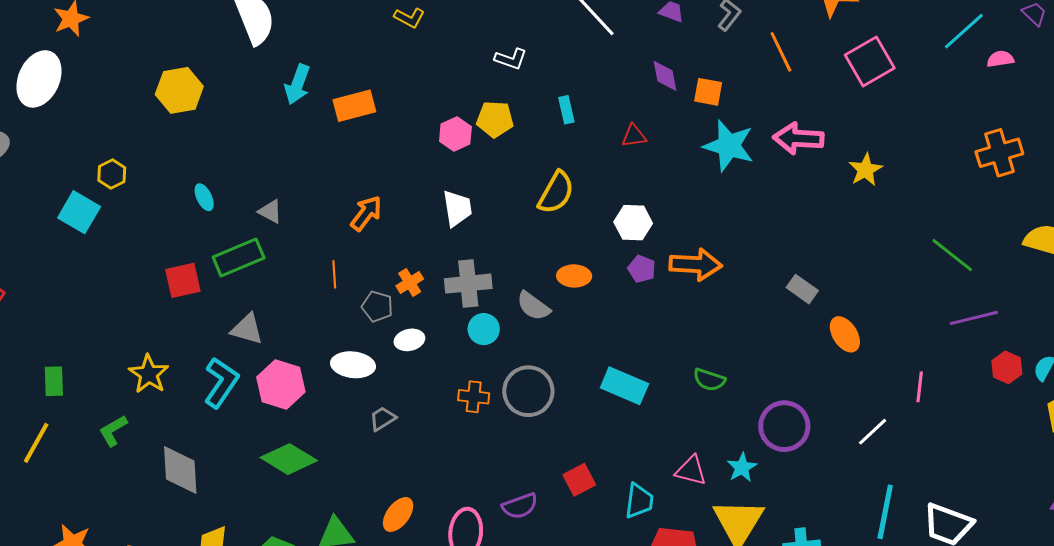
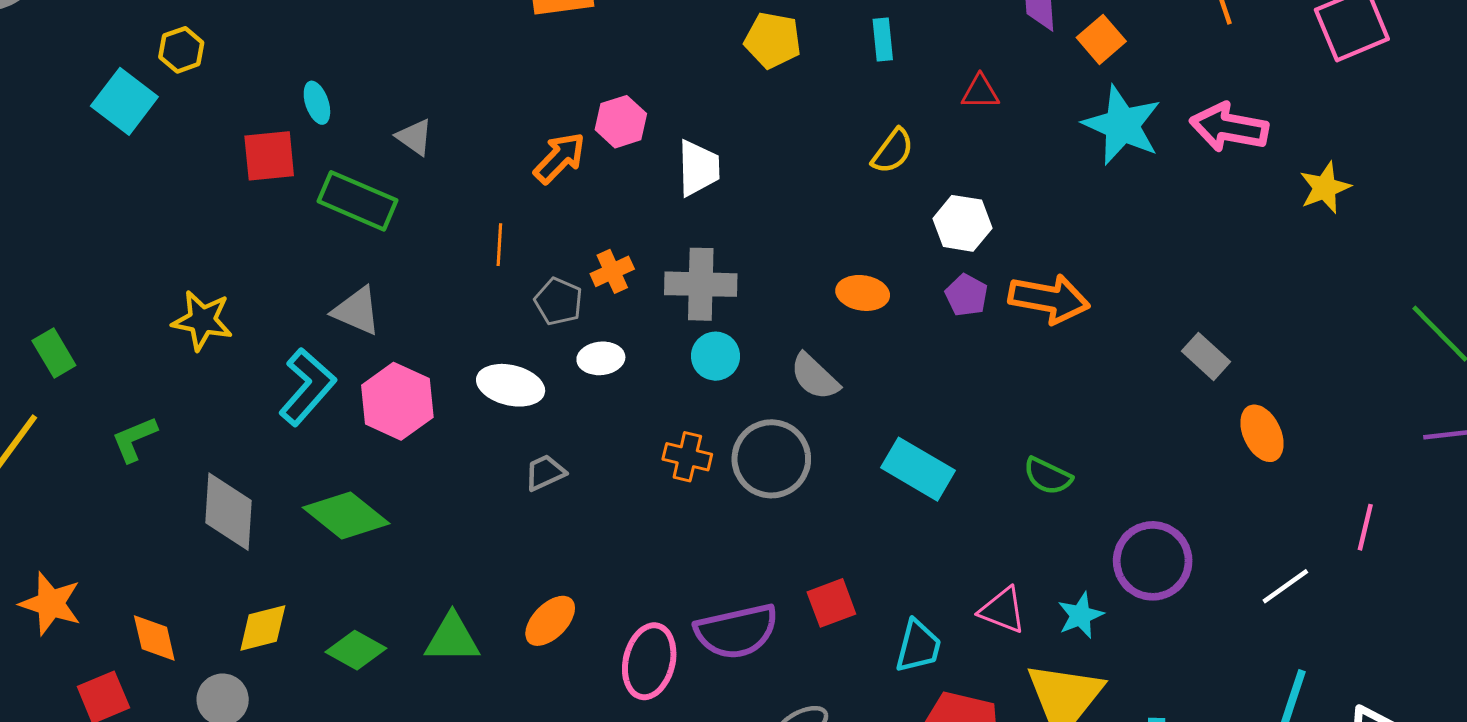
orange square: (708, 92) -> (1101, 39), turned 32
pink hexagon: (455, 134) -> (621, 122), moved
yellow semicircle: (556, 193) -> (893, 151), moved, size x0.7
green rectangle: (239, 258) -> (357, 201), turned 39
red square: (183, 280) -> (269, 156), moved
gray semicircle: (533, 306) -> (815, 377), moved
yellow star: (149, 374) -> (202, 320), moved, turned -30
green rectangle: (54, 381) -> (54, 353), turned -36
green diamond: (289, 459) -> (346, 516), moved
purple semicircle: (520, 506) -> (737, 631), size x1.5

